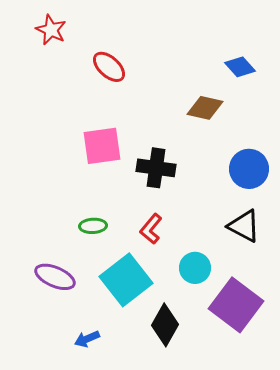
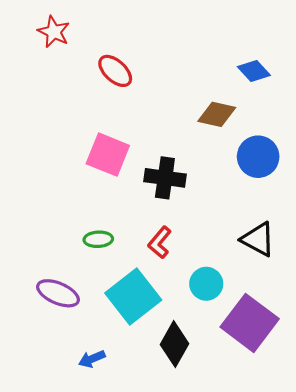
pink square: (102, 146) -> (108, 155), turned 30
blue circle: (249, 169) -> (258, 157), moved

